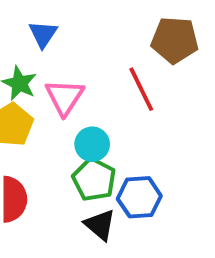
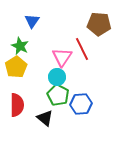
pink triangle: (65, 97) -> (62, 57), moved
black triangle: (100, 225) -> (45, 118), moved

